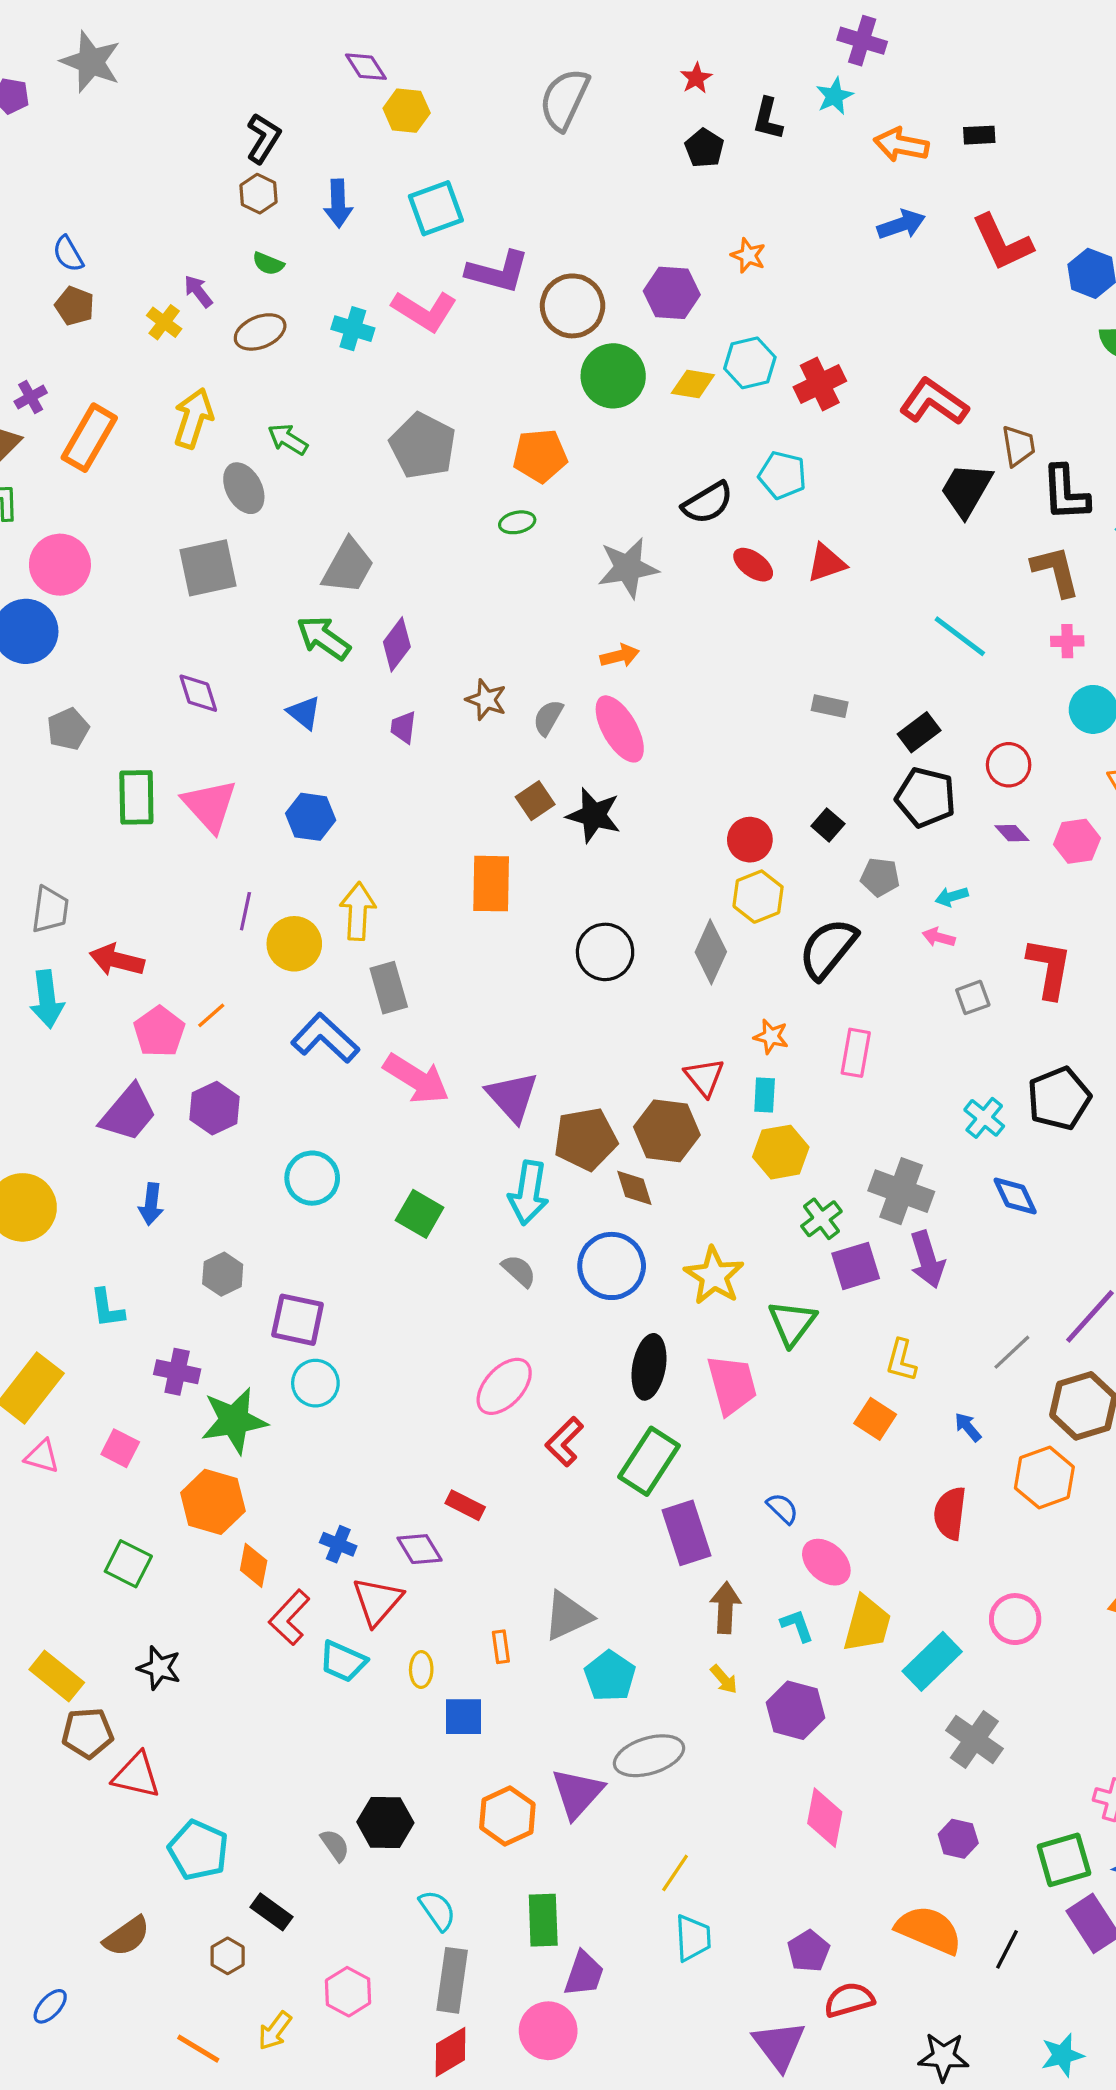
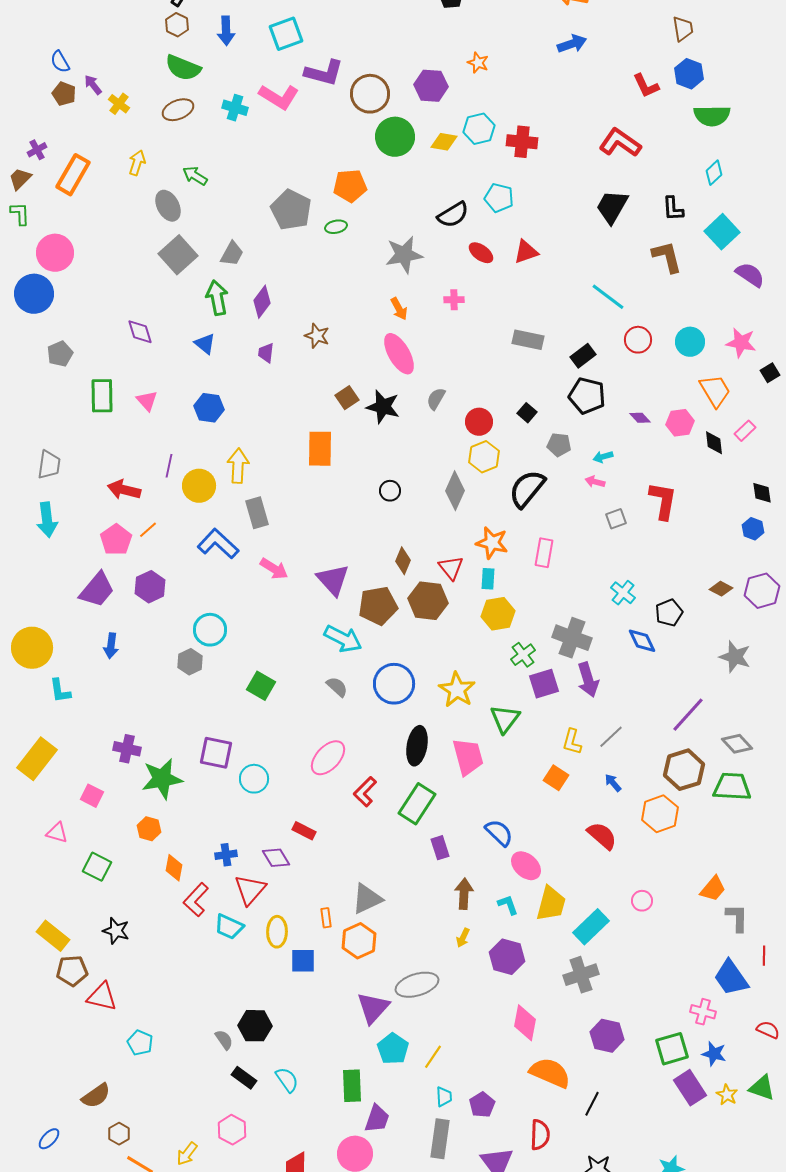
red L-shape: (1002, 242) -> (646, 86), moved, size x0.7
green semicircle: (268, 264) -> (183, 68), size x1.8
purple arrow: (198, 291) -> (93, 85), moved
red cross: (820, 384) -> (522, 142), turned 32
red L-shape: (934, 402) -> (620, 143), moved
yellow arrow: (193, 418) -> (137, 163), size x0.7
gray pentagon: (423, 446) -> (291, 210), moved
brown trapezoid: (1018, 446) -> (683, 29), moved
black L-shape: (1066, 493) -> (673, 209), size x0.7
gray trapezoid: (348, 566) -> (232, 254), size x0.7
gray square: (208, 568) -> (178, 255), moved, turned -30
green arrow: (324, 638) -> (217, 298), turned 44
pink cross: (1067, 641) -> (454, 300), moved
orange arrow: (620, 656) -> (399, 309), turned 75
gray rectangle: (830, 706) -> (528, 340), size x1.4
gray semicircle: (548, 718) -> (436, 399), moved
red circle: (1009, 765) -> (638, 340), moved
pink triangle: (210, 805) -> (147, 401), size x0.6
black circle: (605, 952) -> (390, 491), size x0.6
red arrow: (117, 960) -> (124, 490), moved
orange star: (771, 1037) -> (492, 543), size x1.5
pink arrow: (416, 1079) -> (274, 569), size x0.7
black pentagon: (1059, 1098) -> (669, 613), moved, size x0.7
brown diamond: (634, 1188) -> (403, 561), moved, turned 40
cyan arrow: (529, 1193) -> (343, 639), turned -72
green square: (420, 1214) -> (261, 686), moved
gray hexagon: (223, 1274) -> (190, 662), moved
cyan L-shape: (107, 1308) -> (60, 691), moved
purple square: (298, 1320) -> (216, 753), moved
gray line: (1012, 1352) -> (611, 737), moved
cyan circle: (315, 1383) -> (254, 779), moved
pink triangle: (42, 1456) -> (57, 833), moved
orange hexagon: (213, 1502) -> (149, 829), size x0.6
blue semicircle: (782, 1508) -> (499, 833), size x1.4
red semicircle: (950, 1513) -> (602, 836), turned 124
purple rectangle: (686, 1533) -> (440, 848), size x0.6
blue cross: (338, 1544) -> (226, 855), turned -30
pink circle: (1015, 1619) -> (642, 901), size x0.7
yellow ellipse: (421, 1670) -> (277, 932), size x1.4
cyan pentagon: (610, 1676) -> (393, 1049), moved
yellow arrow: (724, 1679) -> (463, 938), turned 66
gray cross: (974, 1739) -> (581, 975), moved, turned 36
orange hexagon: (507, 1816) -> (359, 941), moved
purple hexagon: (958, 1839) -> (607, 1036), size x1.4
cyan pentagon: (198, 1850) -> (140, 1043), size x0.7
black rectangle: (271, 1912) -> (244, 1078), moved
orange semicircle: (929, 1930) -> (550, 1073), moved
cyan trapezoid: (693, 1938) -> (444, 1097), size x0.7
black line: (1007, 1949) -> (592, 1104), moved
purple pentagon: (808, 1951) -> (482, 1105), moved
brown hexagon: (228, 1956) -> (119, 1134), moved
gray rectangle: (452, 1980) -> (440, 1139), moved
red semicircle: (849, 2000) -> (540, 1135), turned 108

